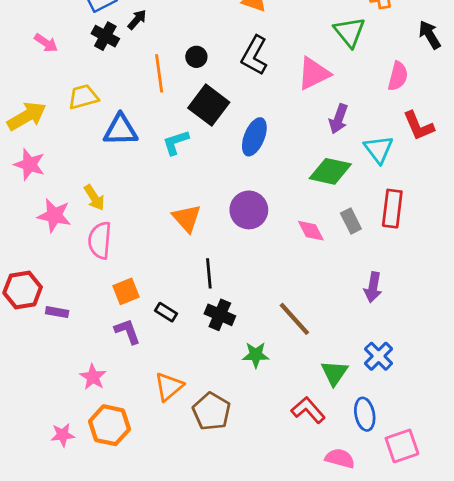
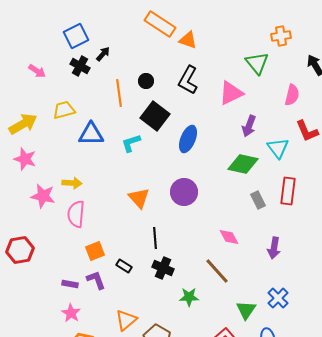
yellow arrow: (94, 198) -> (72, 183), turned -54
pink diamond: (311, 231) -> (229, 237), moved
purple rectangle: (57, 312) -> (70, 284), moved

